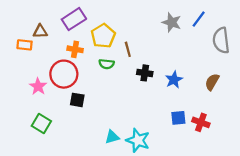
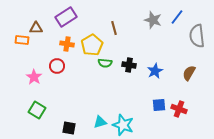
yellow pentagon: (103, 36) -> (92, 45), moved
brown line: (128, 49) -> (114, 28), moved
green semicircle: (107, 64) -> (105, 63), moved
red circle: (64, 74) -> (57, 66), size x0.6
black square: (77, 100) -> (69, 128), moved

